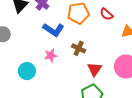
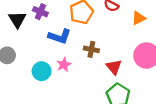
cyan circle: (27, 71) -> (42, 71), moved

